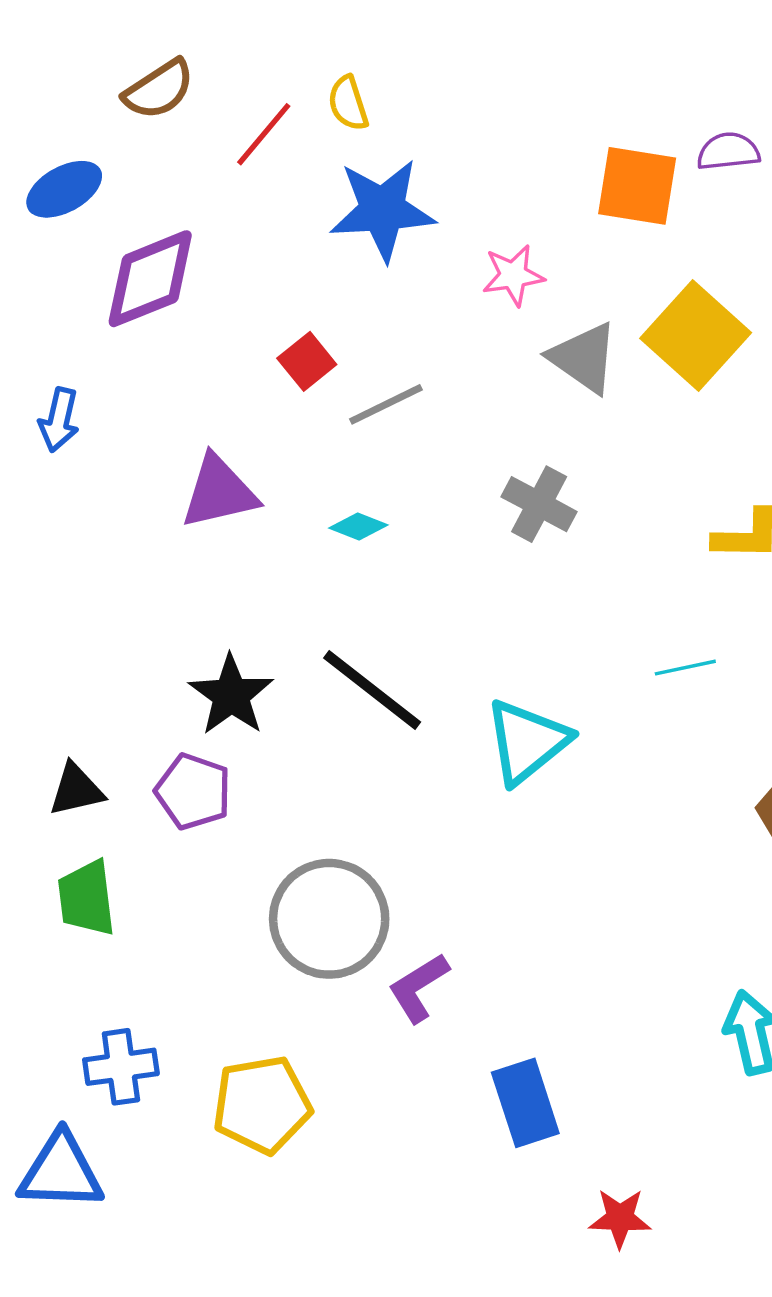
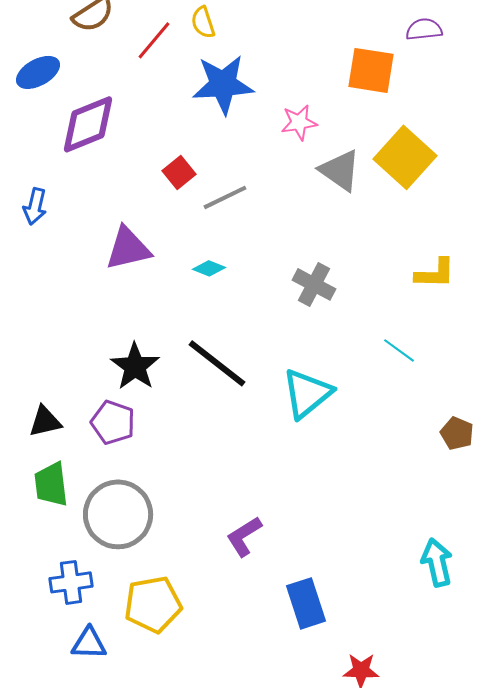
purple semicircle: (728, 151) -> (424, 29), moved
gray cross: (539, 504) -> (314, 284), moved
cyan line: (685, 668) -> (399, 350), turned 48
gray circle: (329, 919) -> (118, 514), moved
blue triangle: (61, 1172) -> (89, 643), moved, size x0.7

